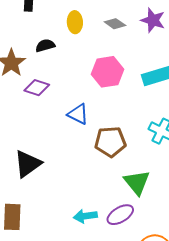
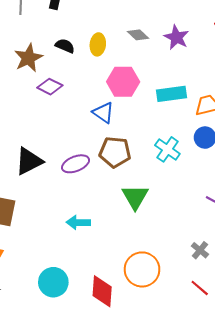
yellow ellipse: (75, 22) -> (98, 44), moved
black semicircle: (45, 46) -> (65, 46), turned 30
blue triangle: (78, 114) -> (103, 113), moved
purple ellipse: (120, 215) -> (76, 164), moved

